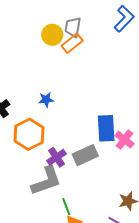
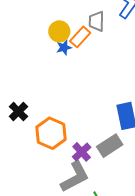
gray trapezoid: (73, 27) -> (97, 21), moved
blue star: (46, 100) -> (64, 48), moved

